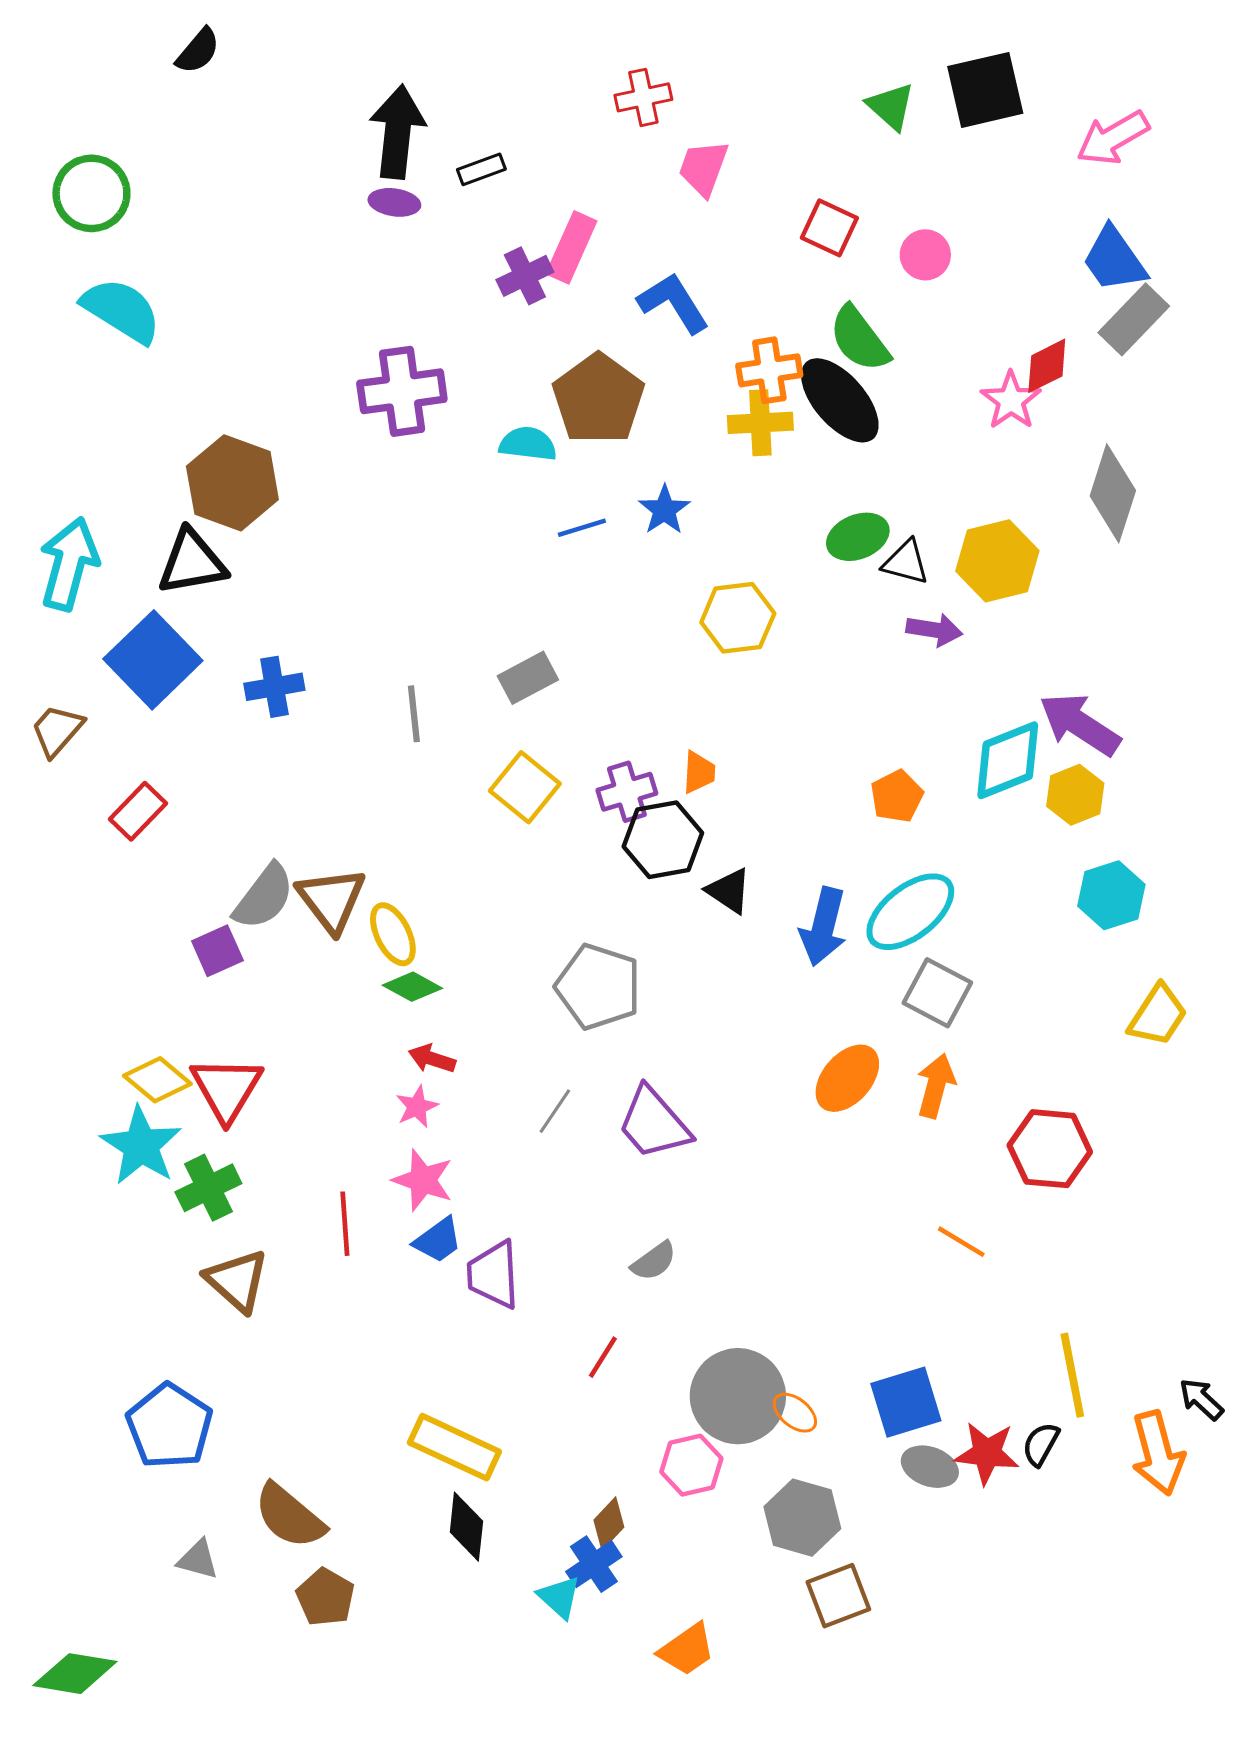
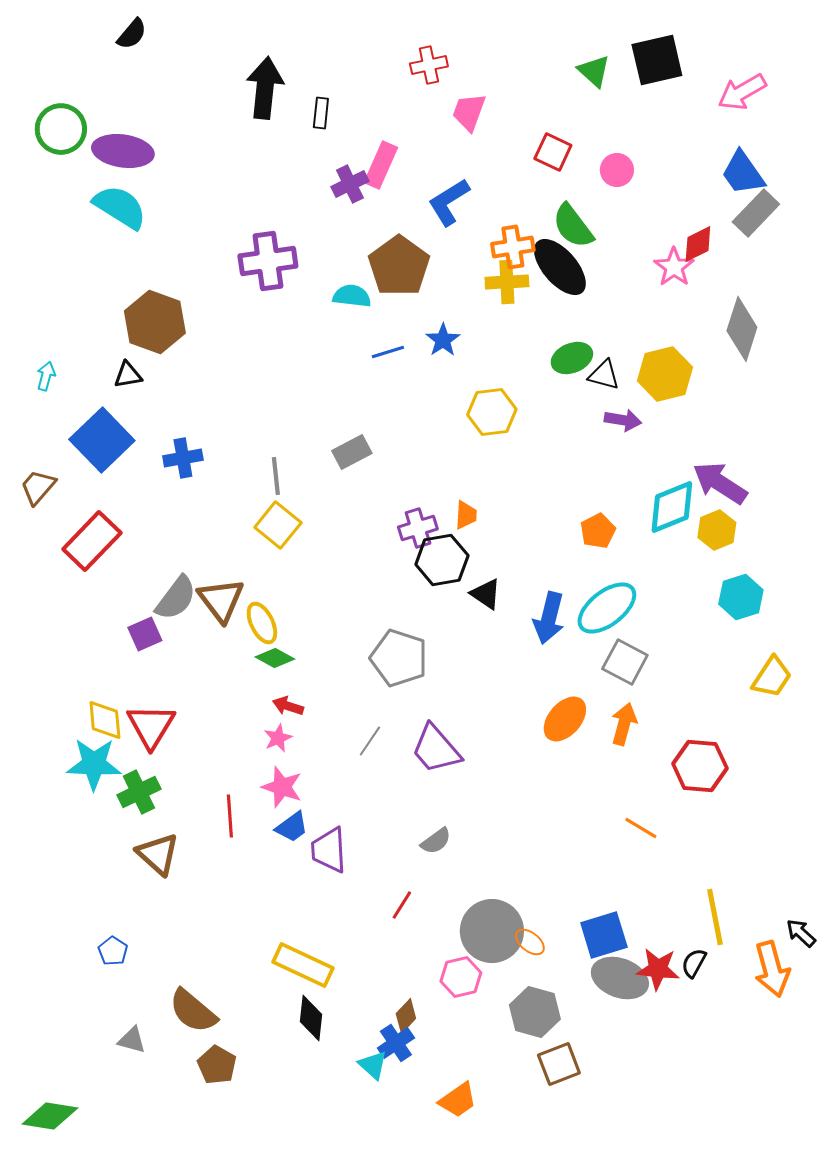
black rectangle: (481, 169) -> (321, 113), turned -64
purple ellipse: (394, 202) -> (123, 151), moved, size x1.8
blue L-shape: (673, 303) -> (449, 202), turned -90
cyan semicircle: (121, 310) -> (120, 207), moved
black triangle: (192, 562) -> (128, 375), size x0.6
cyan arrow: (69, 564) -> (46, 376), size x0.5
yellow square: (525, 787) -> (278, 525), moved
red rectangle: (138, 811) -> (92, 541), size x1.5
yellow diamond: (157, 1080) -> (105, 720), turned 45
cyan star: (141, 1146) -> (94, 764), turned -30
blue pentagon: (169, 1426) -> (113, 951), size x0.5
gray ellipse: (930, 1467) -> (620, 978), size x1.5

